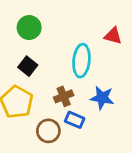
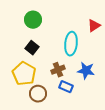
red triangle: (113, 36) -> (94, 26), turned -48
brown circle: (48, 131) -> (38, 94), moved

